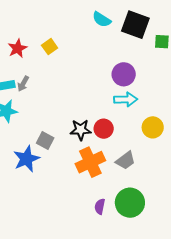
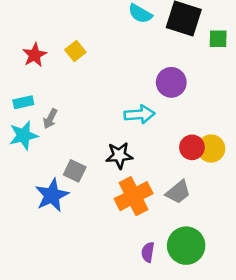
gray arrow: (23, 84) -> (50, 119), moved
cyan arrow: (126, 99) -> (139, 114), moved
red circle: (104, 129) -> (192, 147), moved

